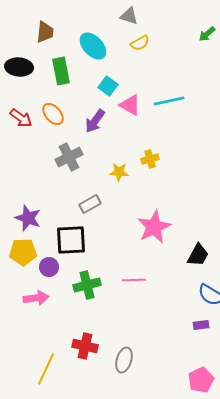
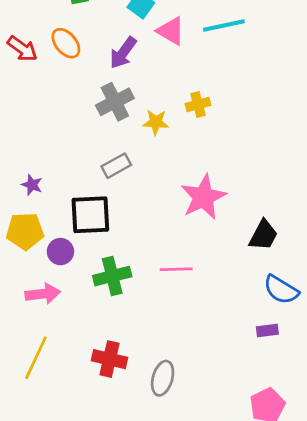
gray cross: (69, 157) -> (115, 102), moved
purple star: (28, 218) -> (32, 185), size x0.6
yellow line: (46, 369) -> (36, 358), moved

